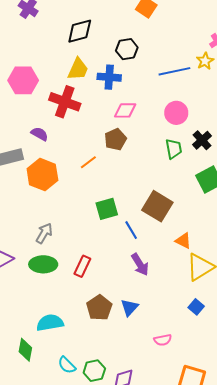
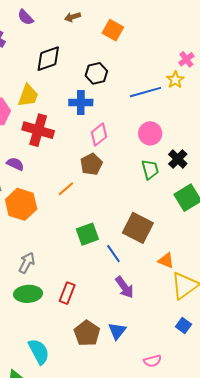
yellow trapezoid: (78, 69) -> (28, 96), moved
pink diamond: (125, 110) -> (99, 135), turned -35
cyan semicircle: (50, 323) -> (39, 352), turned 76

